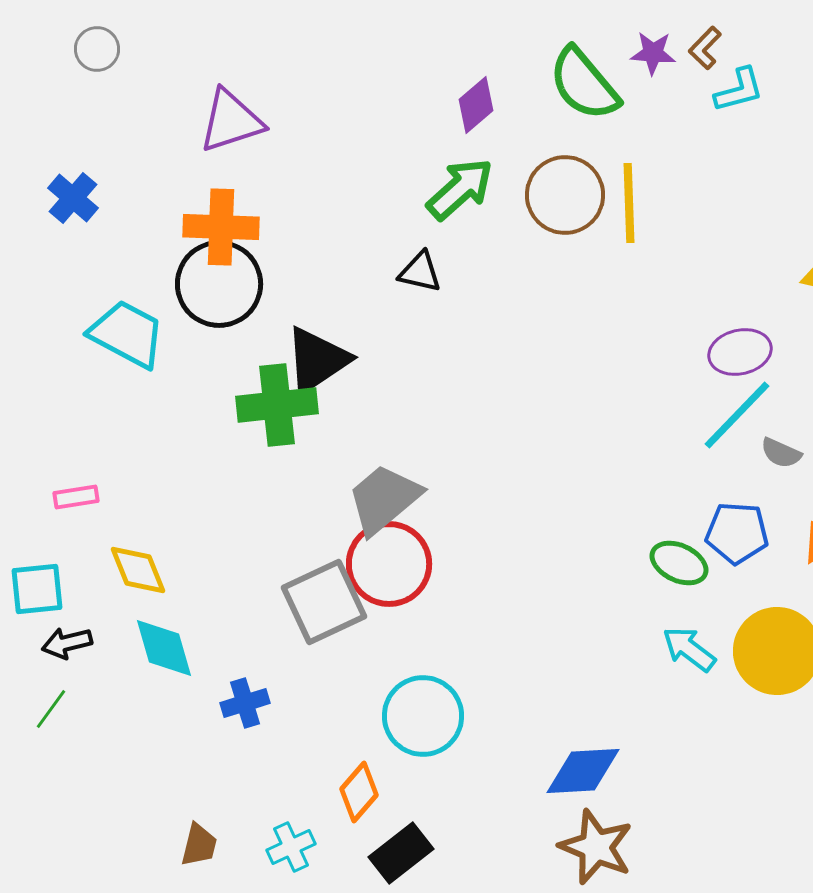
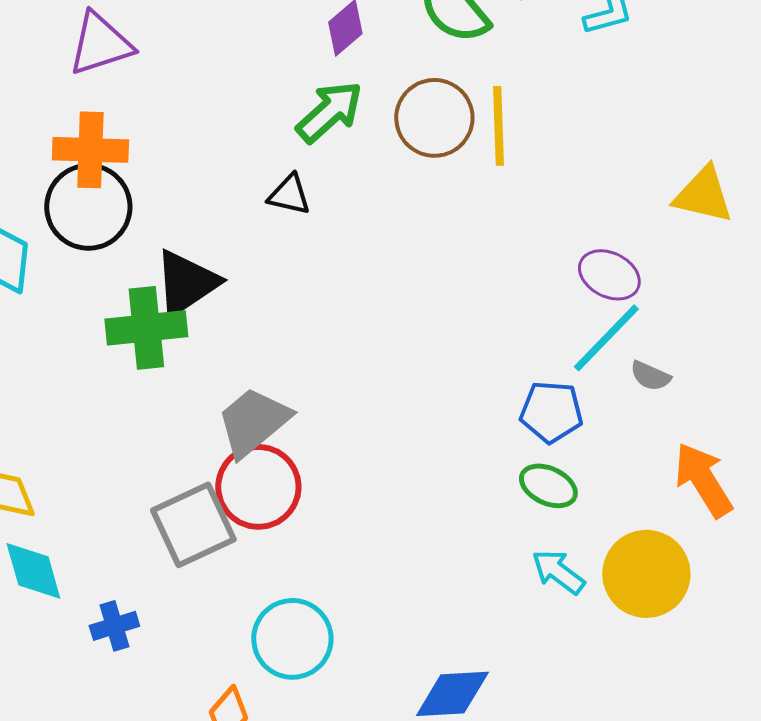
purple ellipse: (740, 352) -> (609, 275), turned 40
blue pentagon: (737, 533) -> (551, 412), moved

